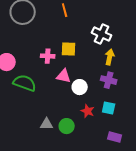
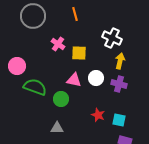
pink cross: (48, 56) -> (58, 44), moved, turned 32
white circle: (80, 87) -> (96, 78), moved
cyan square: (109, 108) -> (119, 120), moved
green circle: (67, 126) -> (61, 99), moved

